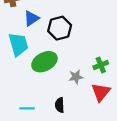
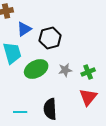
gray star: (76, 77) -> (65, 70), moved
black semicircle: (60, 105) -> (50, 109), size x1.5

